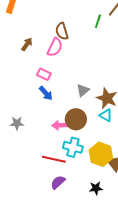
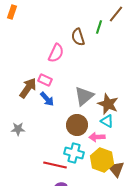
brown semicircle: (62, 31) -> (78, 37), moved
brown arrow: (27, 44) -> (28, 88), moved, size x1.5
gray triangle: (83, 90) -> (84, 96), size x1.5
pink arrow: (60, 125) -> (97, 137), moved

